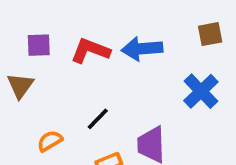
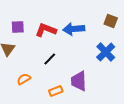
brown square: (210, 34) -> (111, 21), turned 32
black line: (98, 119) -> (50, 59), moved

